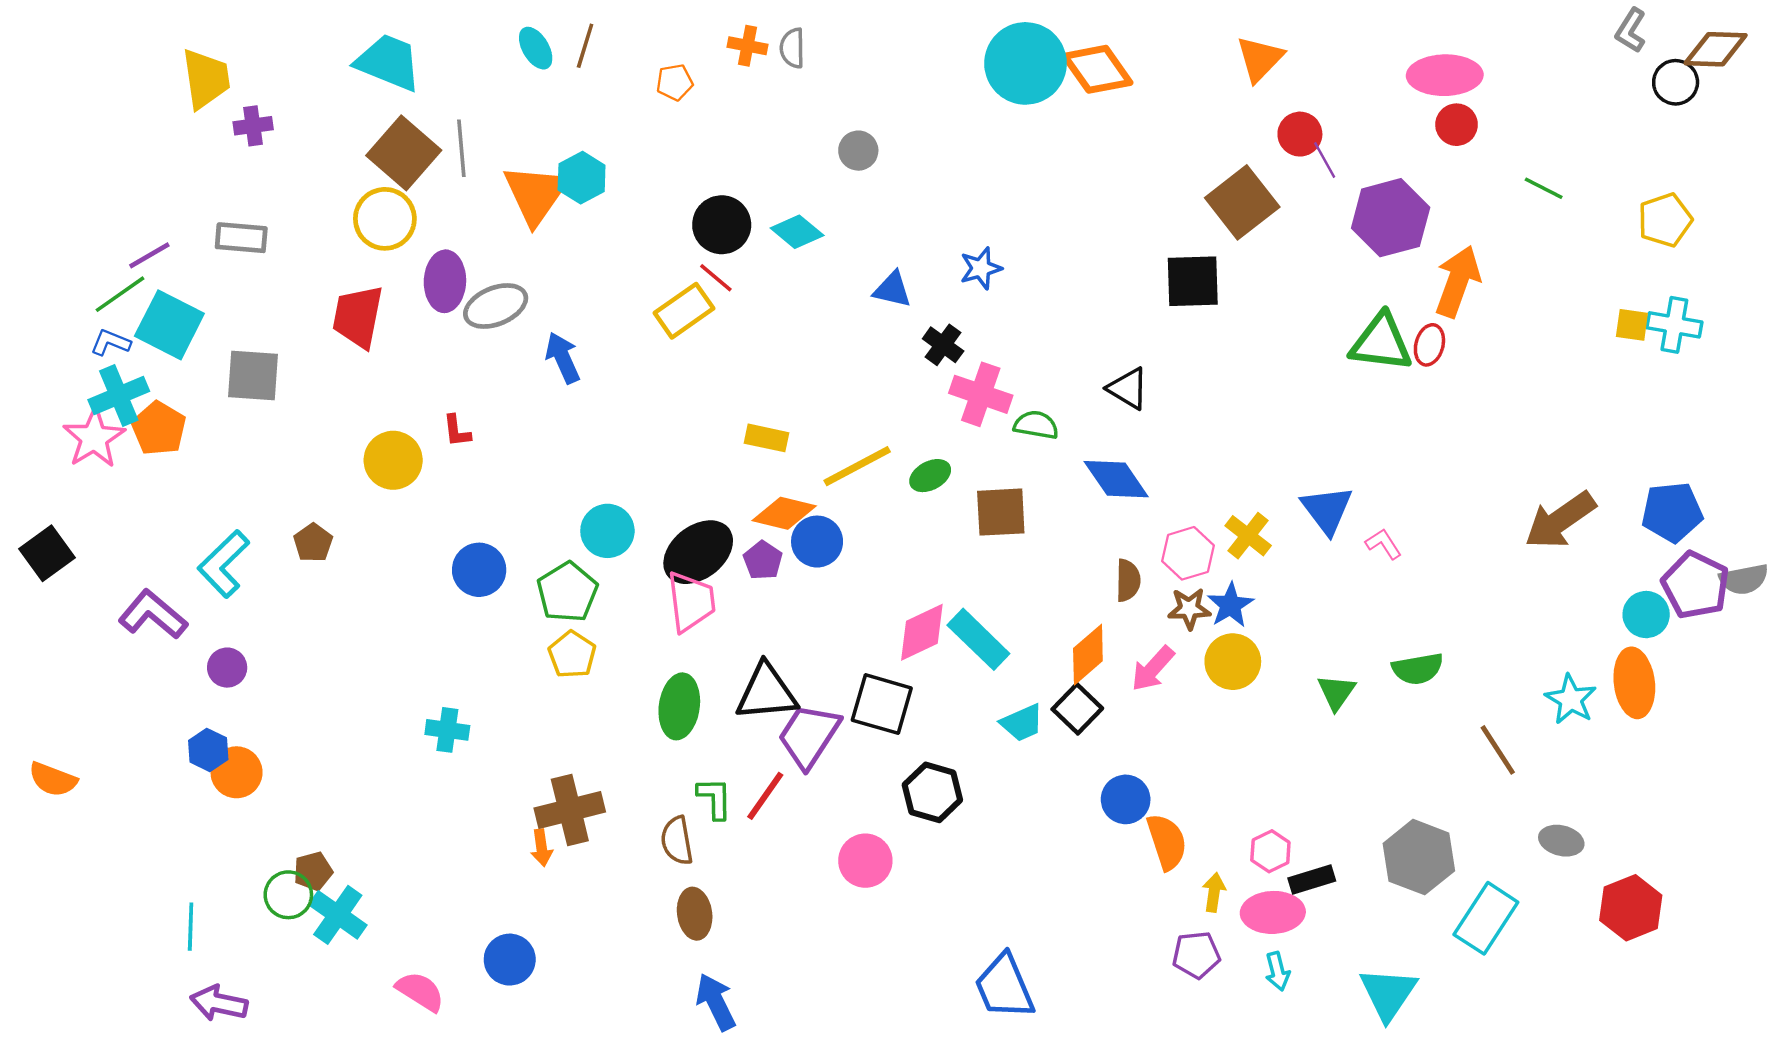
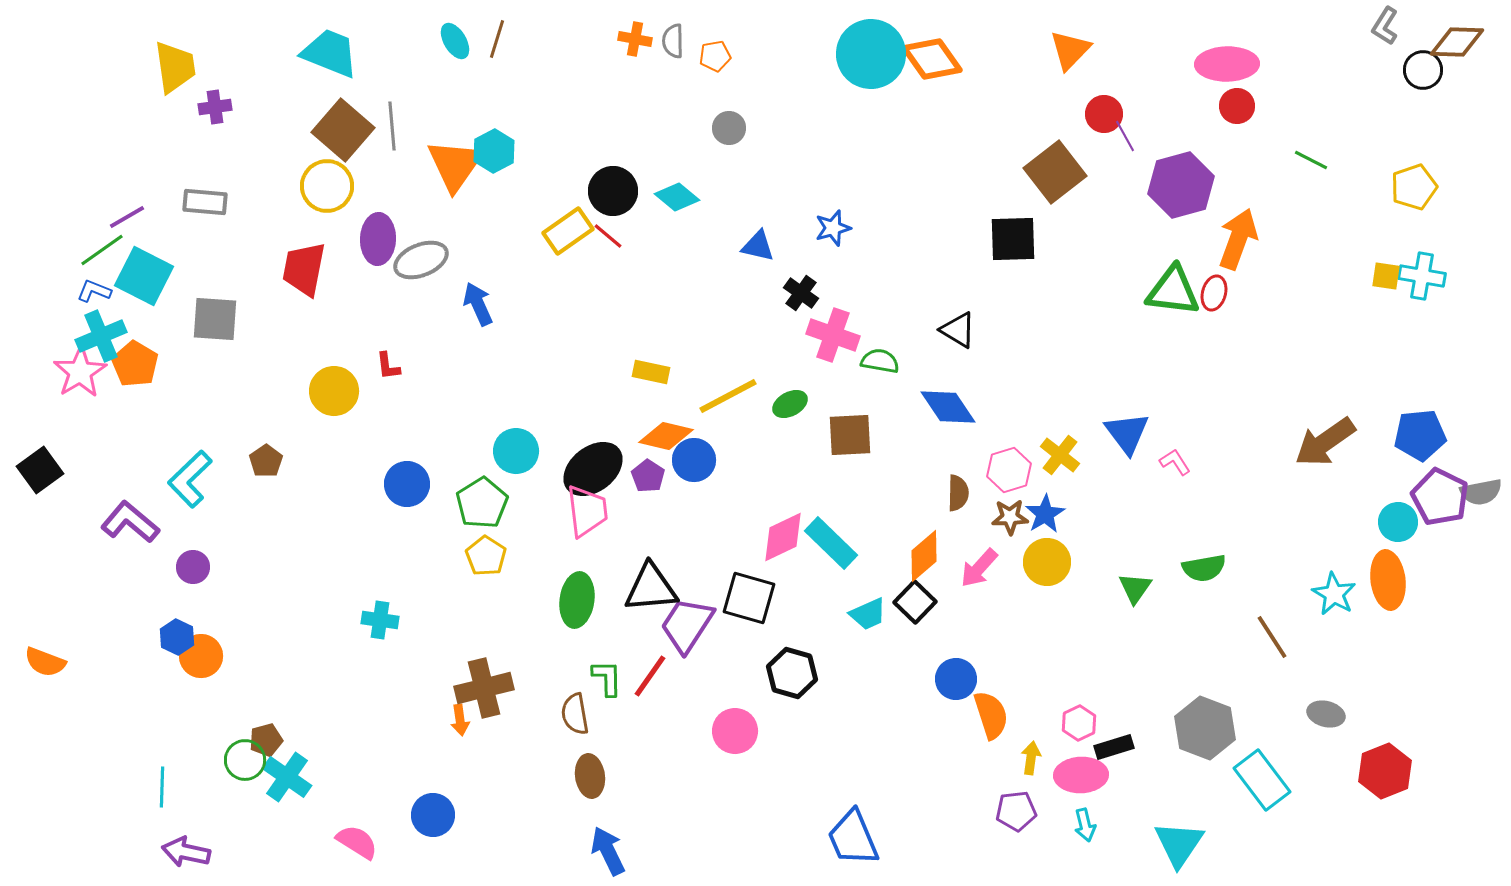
orange pentagon: (675, 82) -> (715, 56), moved
yellow rectangle: (684, 311) -> (568, 231), moved
cyan rectangle: (1486, 918) -> (1262, 780), turned -70

